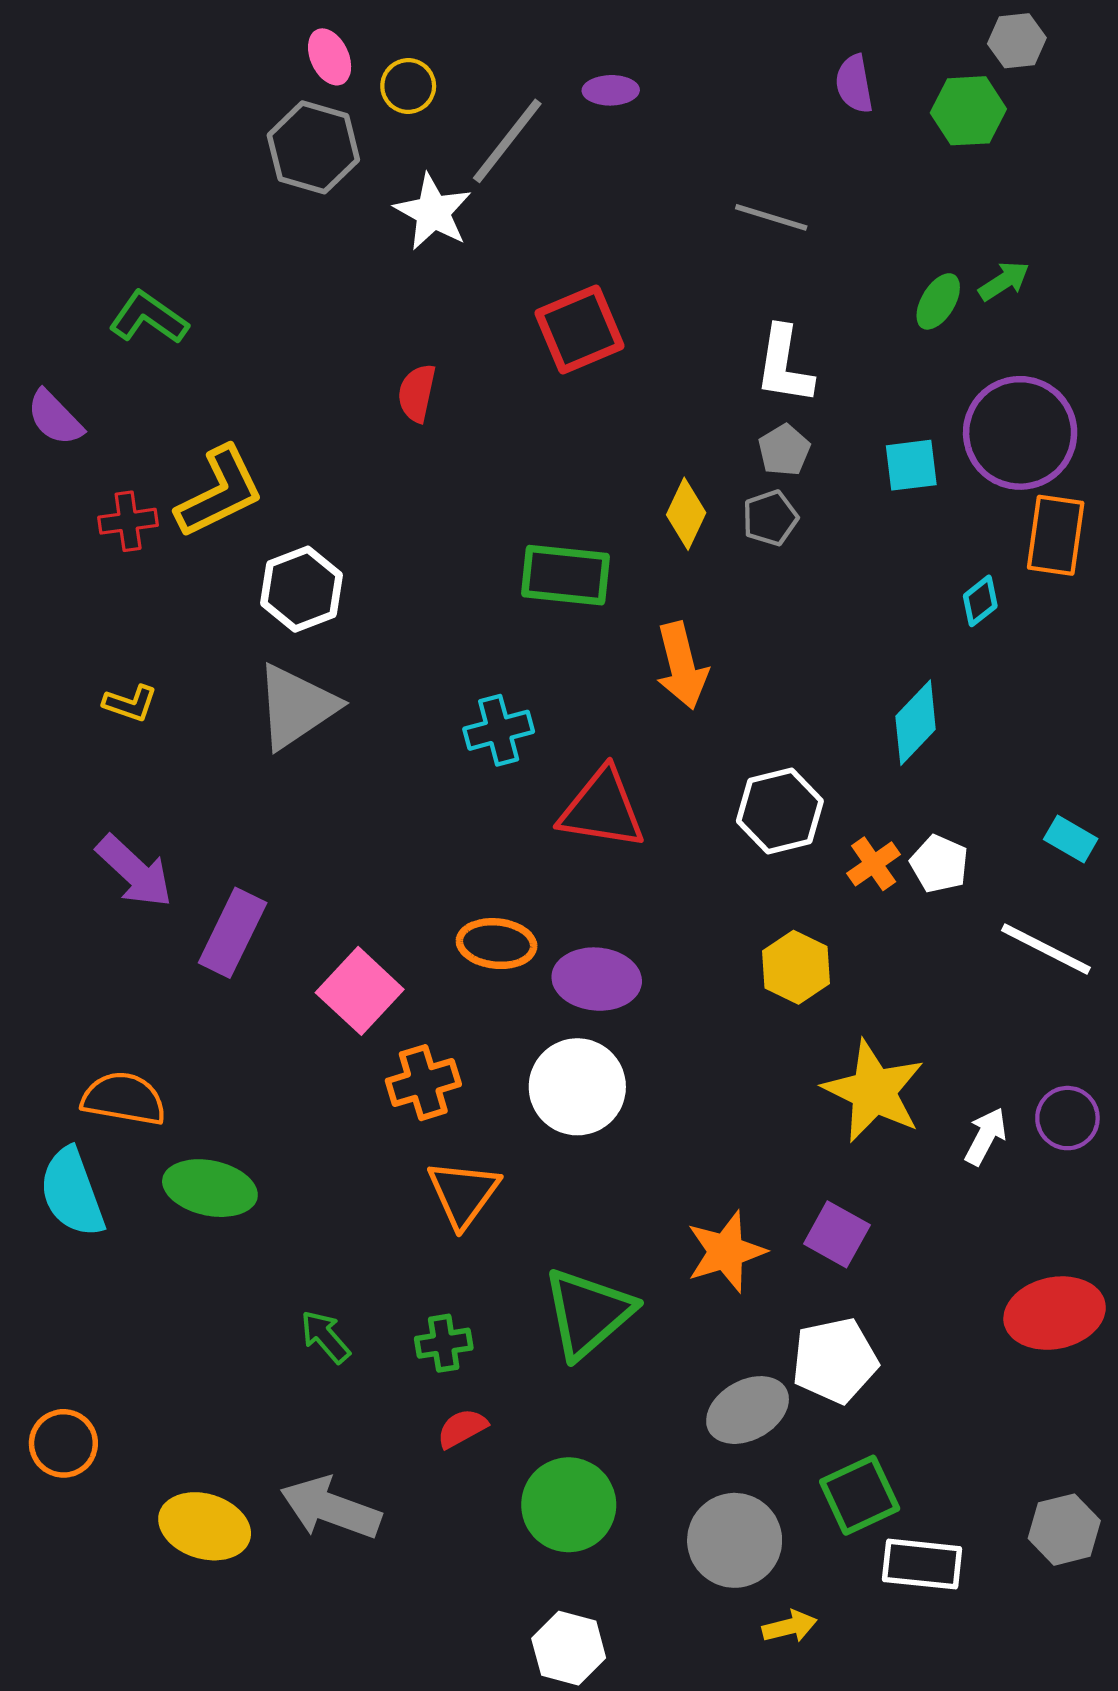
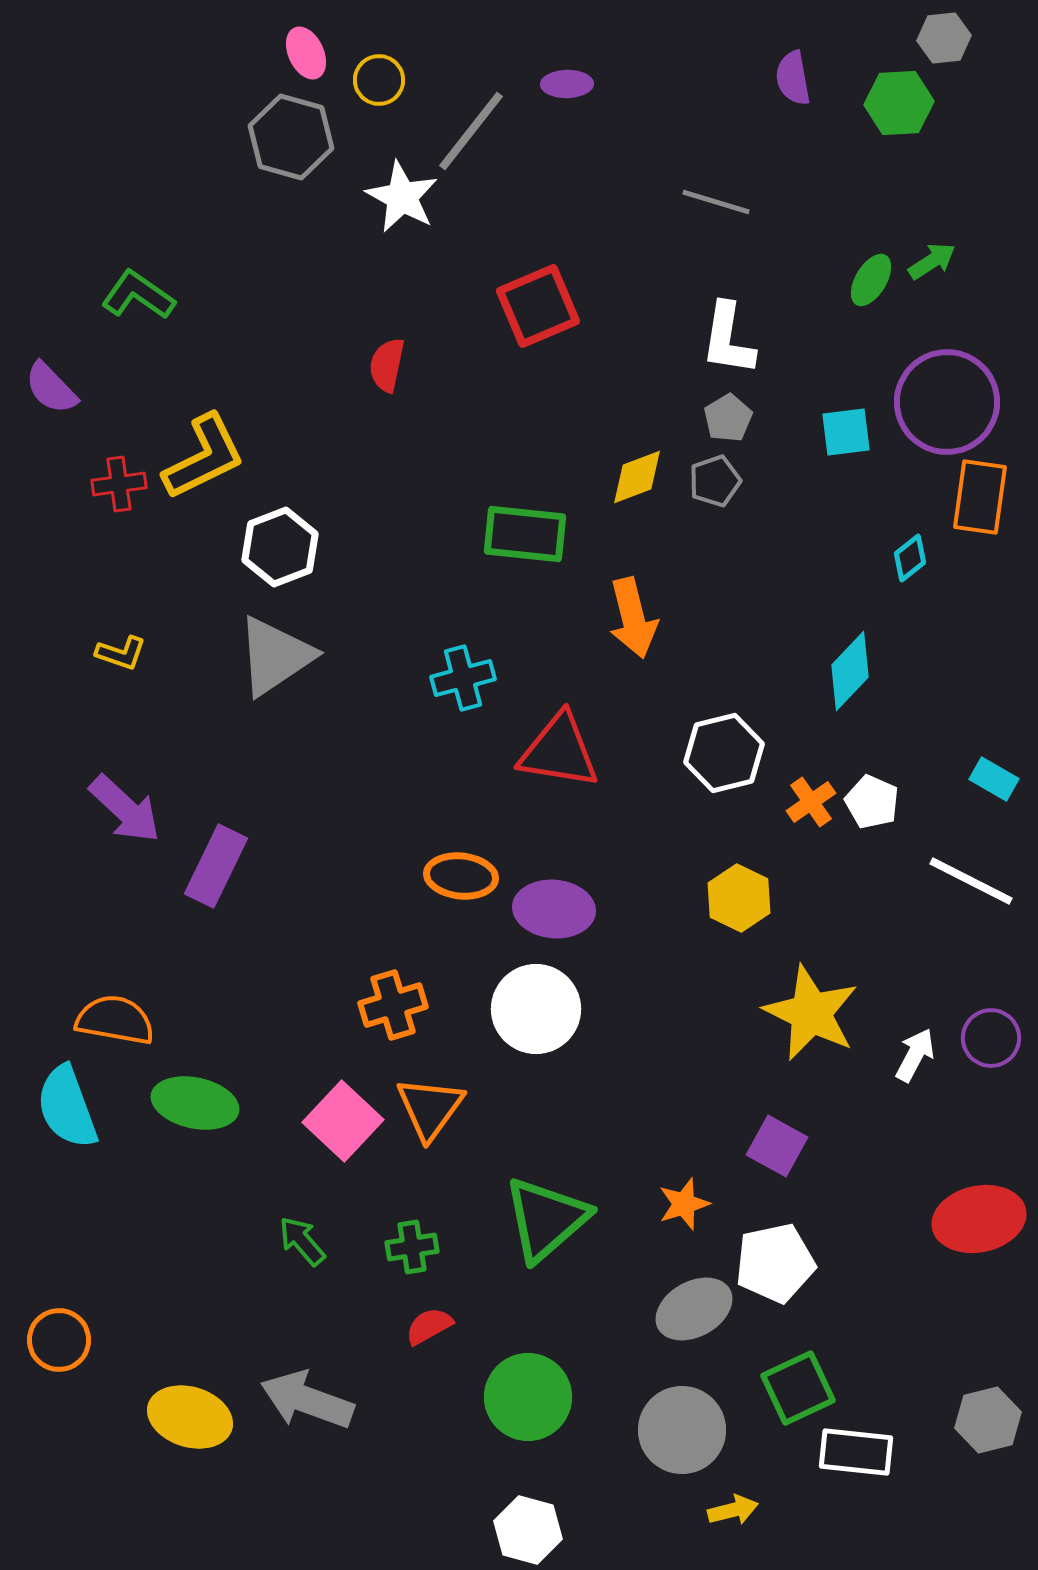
yellow diamond: (686, 514) -> (637, 477), turned 44
pink square: (360, 991) -> (343, 1121), moved
orange star: (726, 1252) -> (684, 1204), moved, size x0.7

